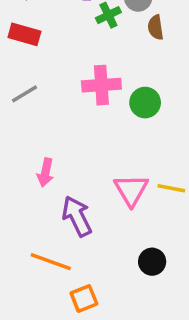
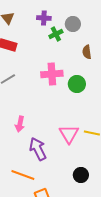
brown semicircle: (156, 27) -> (87, 52), moved

